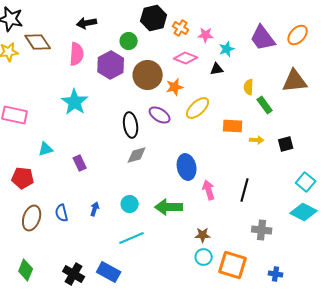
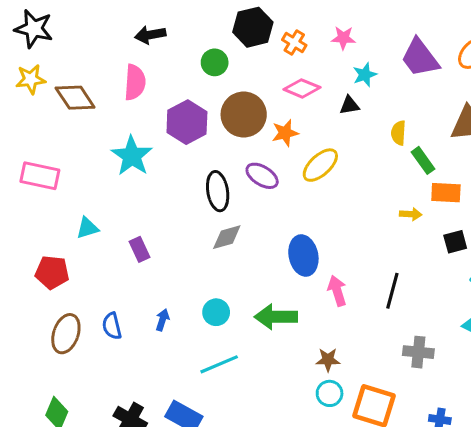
pink star: (206, 35) -> (343, 38), moved
brown diamond: (38, 42) -> (75, 98), moved
purple hexagon: (111, 65) -> (187, 122), moved
orange rectangle: (233, 126) -> (446, 193), moved
black square: (286, 144) -> (455, 242), moved

